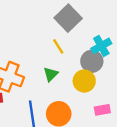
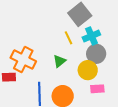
cyan cross: (101, 46) -> (91, 36), moved
pink rectangle: (102, 110) -> (97, 89), moved

